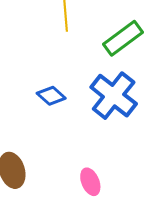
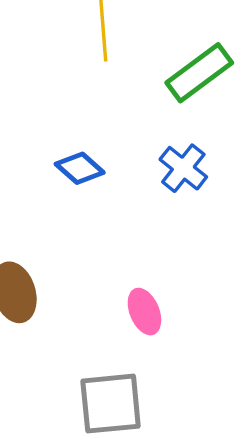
blue cross: (114, 96) -> (183, 168), size x0.6

